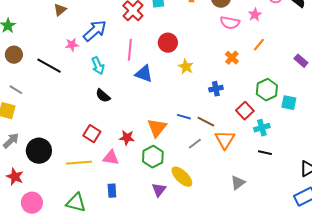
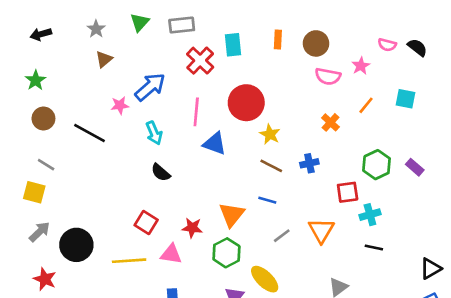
red circle: (168, 43) -> (246, 103), size x1.4
purple rectangle: (301, 61) -> (415, 167), moved
cyan square: (289, 103) -> (406, 99), moved
red square: (245, 111) -> (348, 192), turned 36
brown line: (206, 122) -> (271, 166), moved

